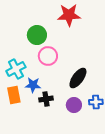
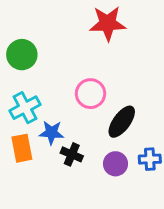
green circle: (37, 35) -> (22, 55), moved
pink circle: (48, 56) -> (91, 94), moved
black cross: (46, 99) -> (72, 154), turned 32

